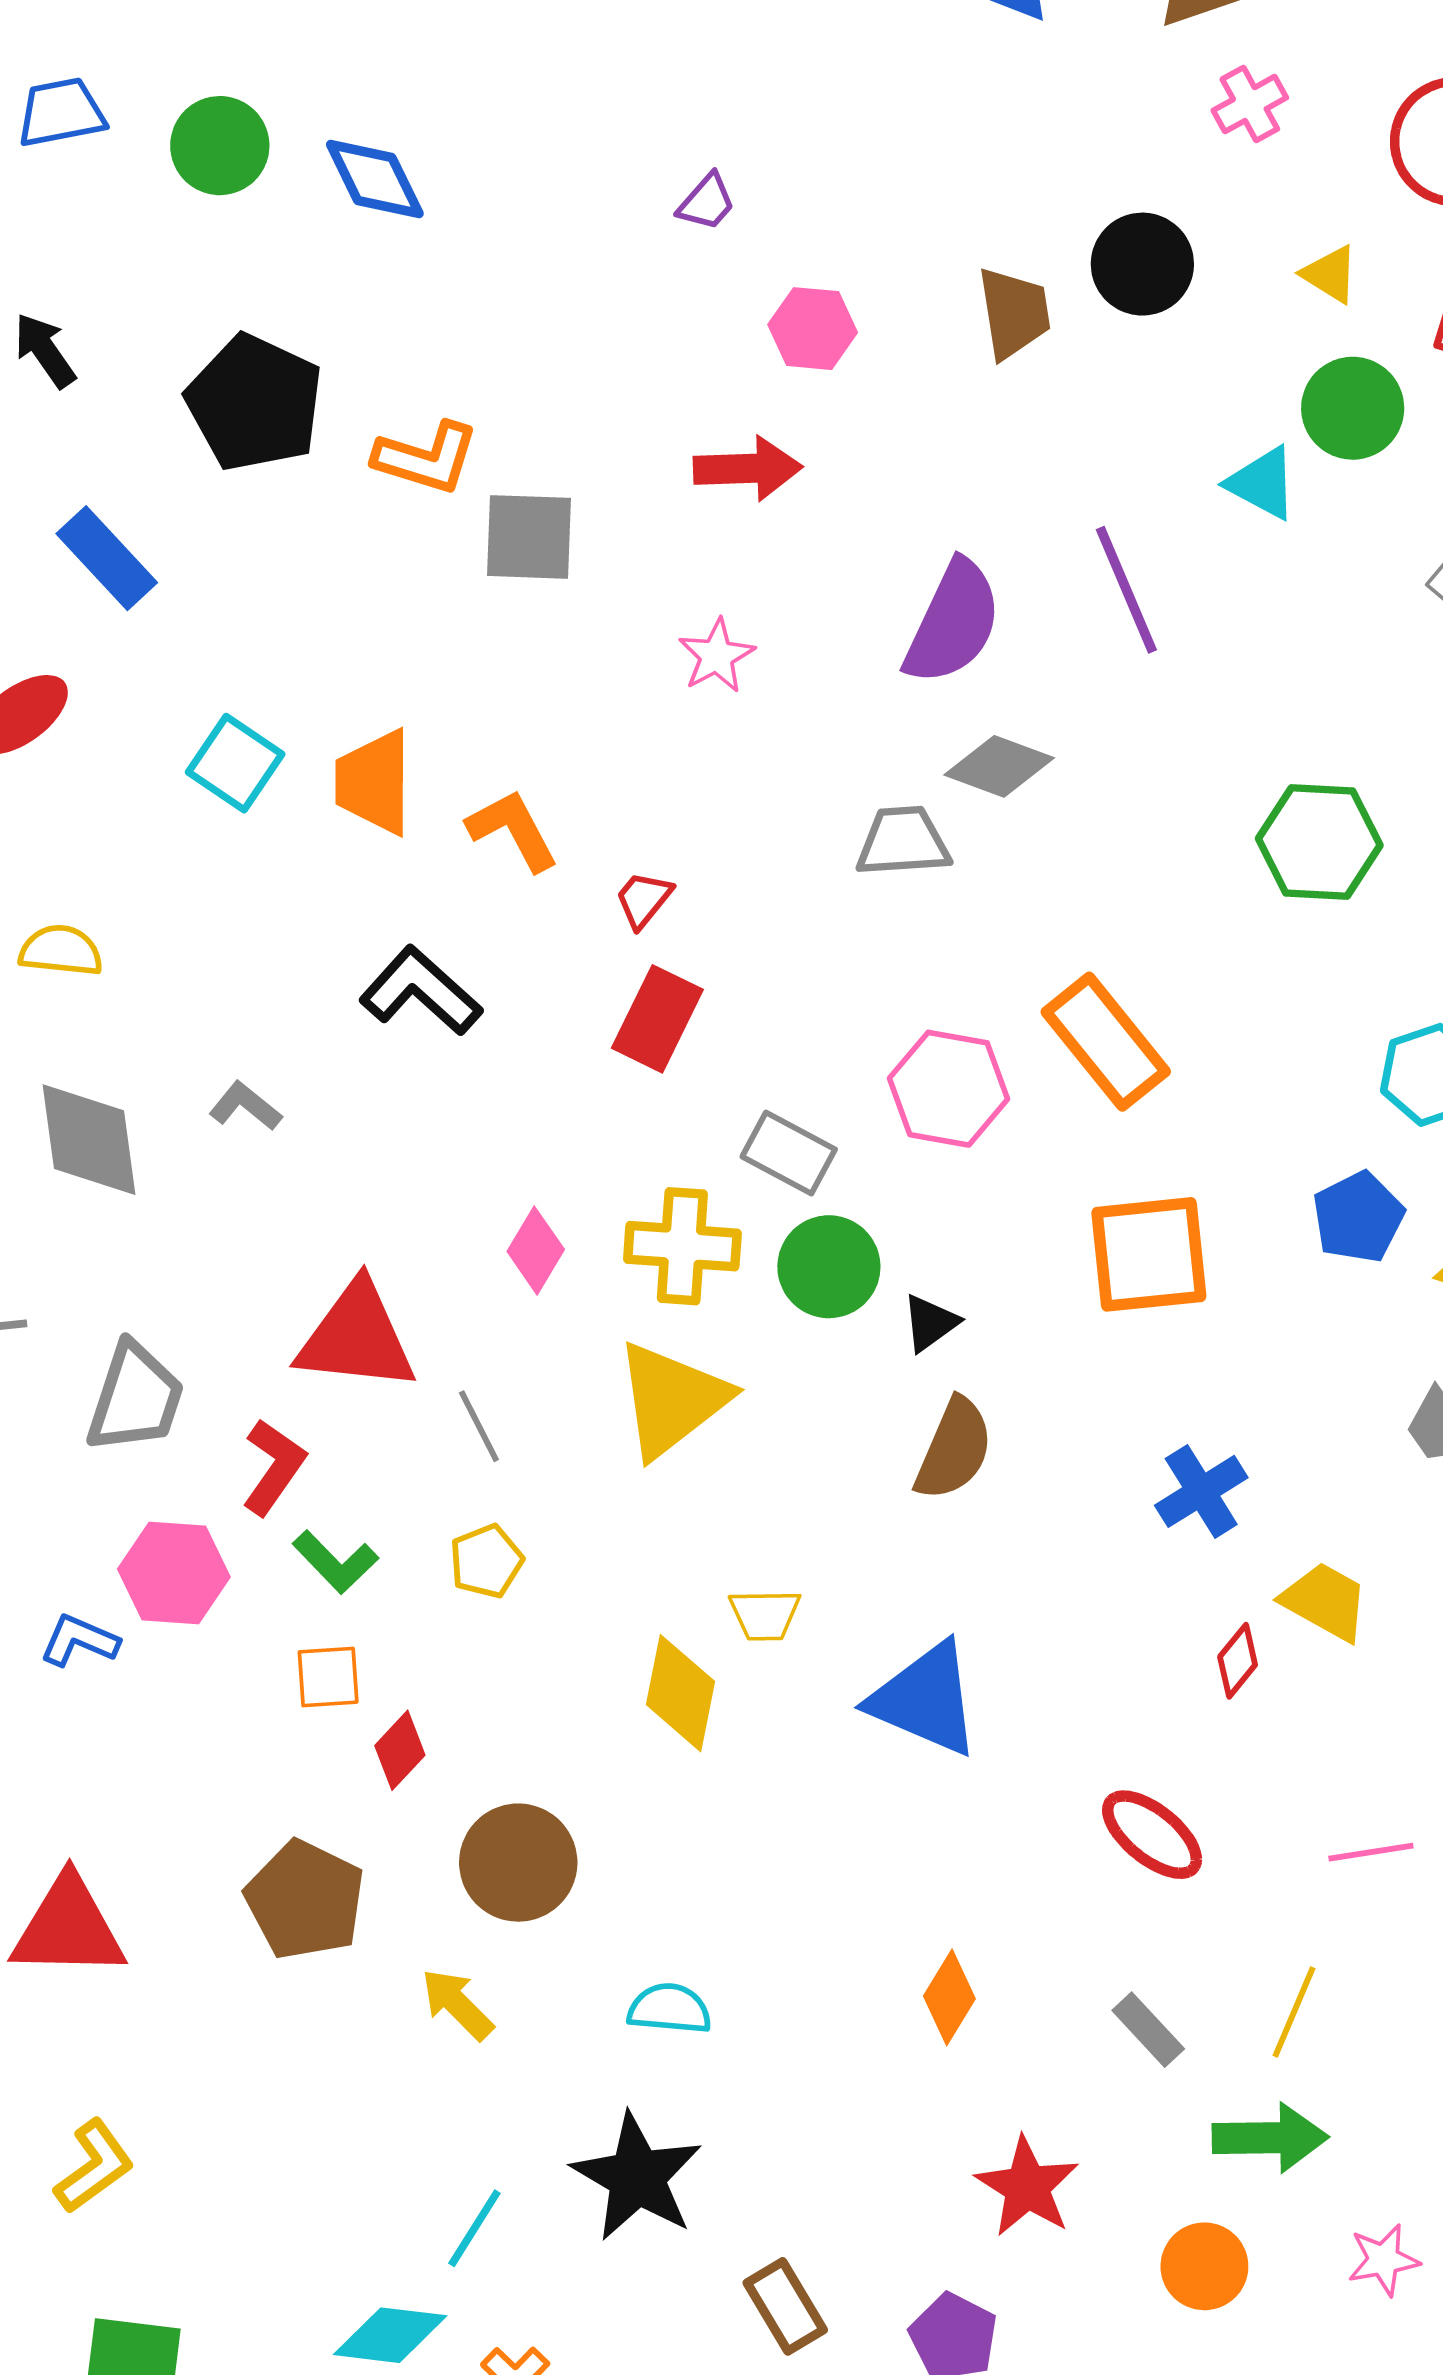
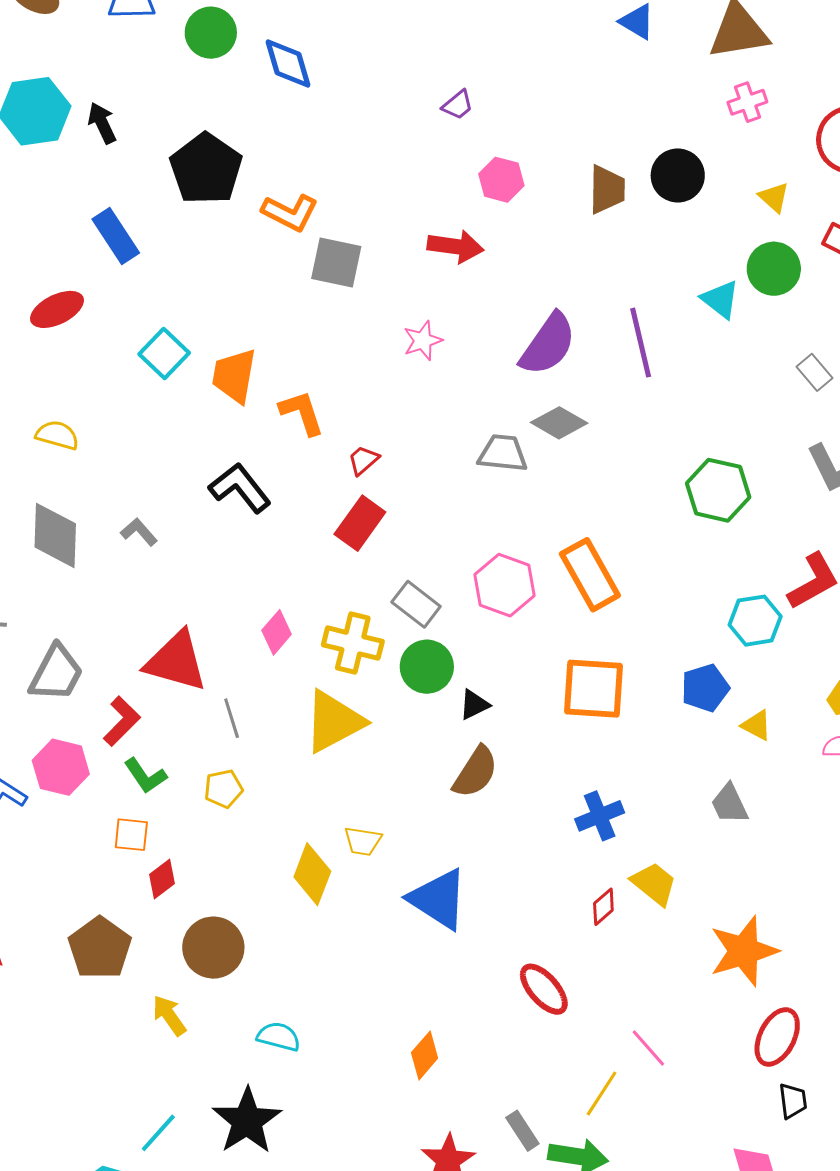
pink line: (1371, 1852) -> (648, 1048), moved, turned 48
gray rectangle: (1148, 2030) -> (522, 1131), moved

